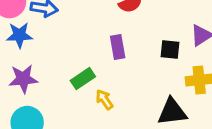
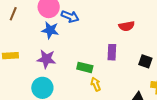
green rectangle: (83, 79) -> (85, 67), turned 35

